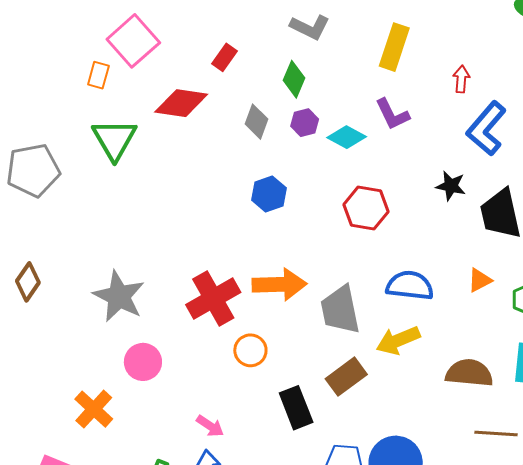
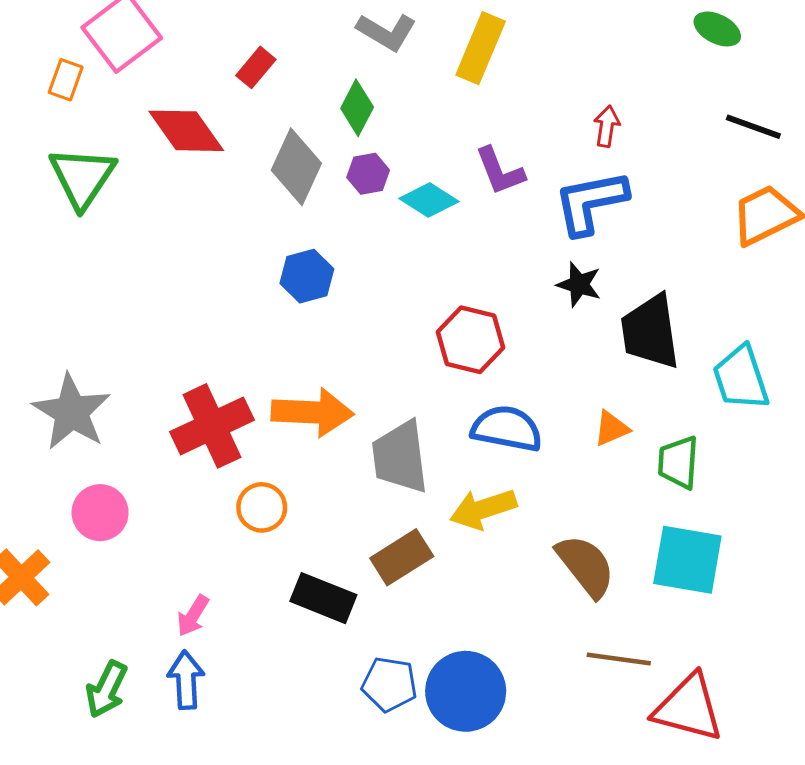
yellow rectangle: (394, 47) -> (481, 48), moved
red diamond: (181, 103) -> (186, 131), turned 42
gray diamond: (257, 122) -> (296, 167), size x1.4
blue L-shape: (486, 129) -> (591, 202), moved, turned 34
red hexagon: (366, 208) -> (471, 340), moved
brown semicircle: (469, 373) -> (586, 566), turned 42
black rectangle: (296, 408) -> (323, 598), turned -51
pink arrow: (210, 426) -> (193, 616), turned 84

